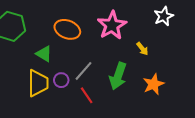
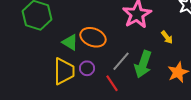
orange ellipse: (67, 29) -> (93, 37), moved
gray line: (84, 71) -> (121, 61), moved

